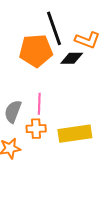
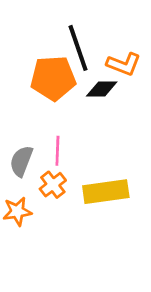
orange cross: (36, 129) -> (53, 185), turned -36

